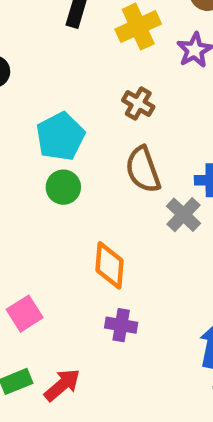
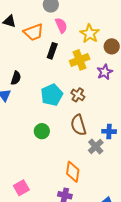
cyan pentagon: (60, 136) -> (52, 95), moved
orange diamond: (110, 265) -> (73, 172), moved

